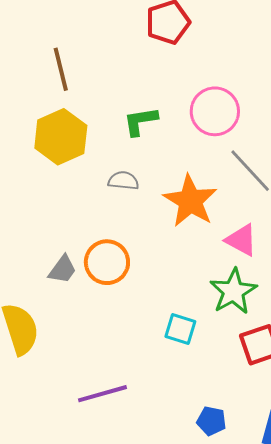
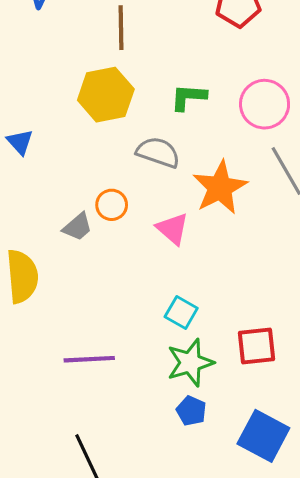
gray semicircle: (123, 181) -> (158, 152), size x1.4
pink triangle: (241, 240) -> (173, 229), moved
orange circle: (107, 262) -> (112, 205), moved, size x0.7
green star: (233, 291) -> (190, 363), moved

